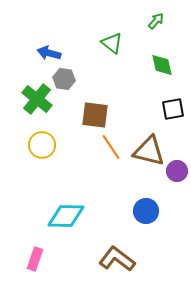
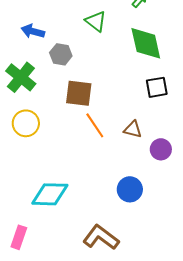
green diamond: (162, 65) -> (146, 43), size x1.5
gray hexagon: (64, 79) -> (61, 54), moved
brown triangle: (149, 151) -> (133, 129), size x0.6

